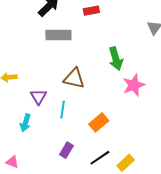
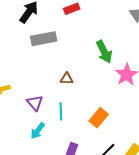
brown triangle: (74, 78) -> (67, 79), size x0.6
cyan arrow: (25, 123) -> (38, 131), moved, turned 30

